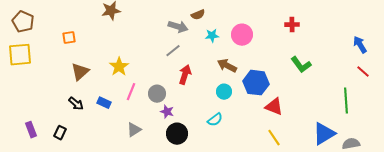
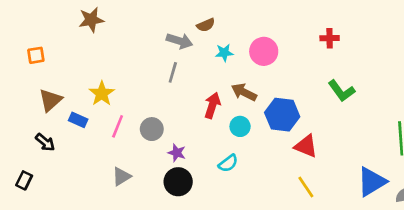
gray line: (173, 51) -> (173, 72), turned -35
red arrow: (185, 75) -> (212, 105), moved
blue rectangle: (104, 103) -> (78, 120), moved
purple star: (167, 112) -> (177, 153), moved

